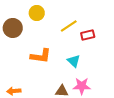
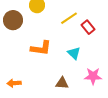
red rectangle: (88, 35) -> (88, 27), turned 64
pink star: (82, 86) -> (93, 76), moved

